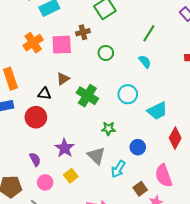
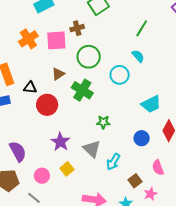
green circle: (106, 53) -> (89, 57), moved, size x1.5
black triangle: (44, 94) -> (30, 87), moved
cyan circle: (128, 94) -> (120, 75), moved
red circle: (36, 117) -> (47, 105), moved
blue circle: (138, 147) -> (142, 138), moved
purple semicircle: (35, 159) -> (18, 151), moved, size x1.5
pink semicircle: (164, 176) -> (158, 168), size x0.7

